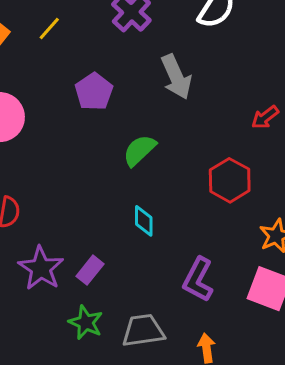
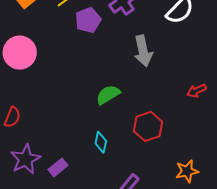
purple pentagon: (94, 92) -> (88, 20), moved
red hexagon: (230, 180) -> (148, 126), moved

